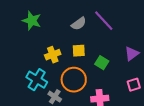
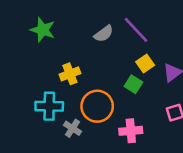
yellow square: (79, 51) -> (145, 63), moved, turned -32
cyan cross: (37, 80) -> (49, 106), turned -30

